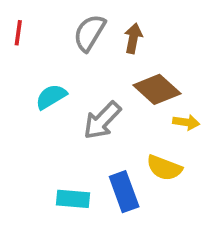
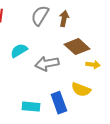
gray arrow: (102, 120) -> (47, 64), turned 35

